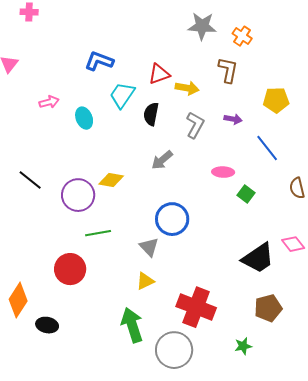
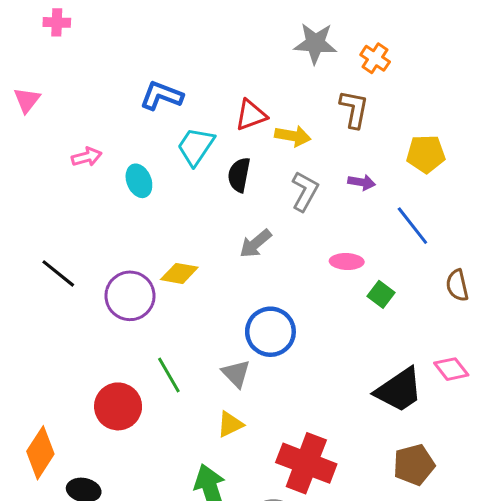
green line: (98, 233) -> (169, 375), moved, turned 70

